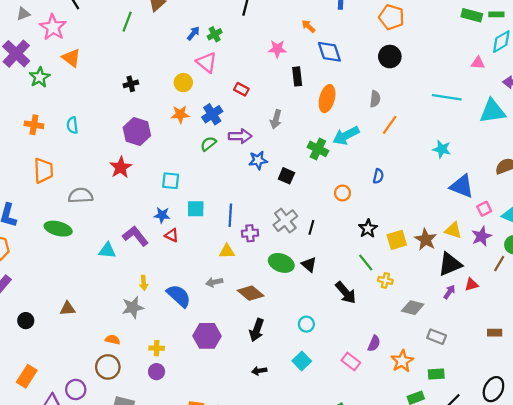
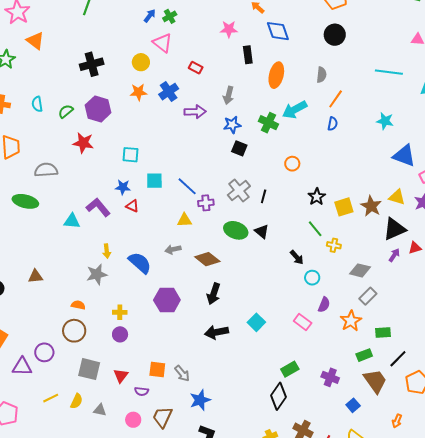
black cross: (131, 84) -> (92, 64), size x1.6
green semicircle: (208, 144) -> (66, 111), moved
blue star: (258, 160) -> (232, 125), moved
red star: (121, 167) -> (83, 143), turned -30
blue semicircle: (378, 176) -> (333, 124), moved
blue line: (230, 215) -> (187, 186), turned -50
black arrow: (346, 293) -> (297, 257), size x0.7
cyan circle: (306, 324) -> (312, 278), moved
gray rectangle: (437, 337) -> (368, 296), moved, turned -66
black arrow: (259, 371) -> (217, 332), size x1.6

